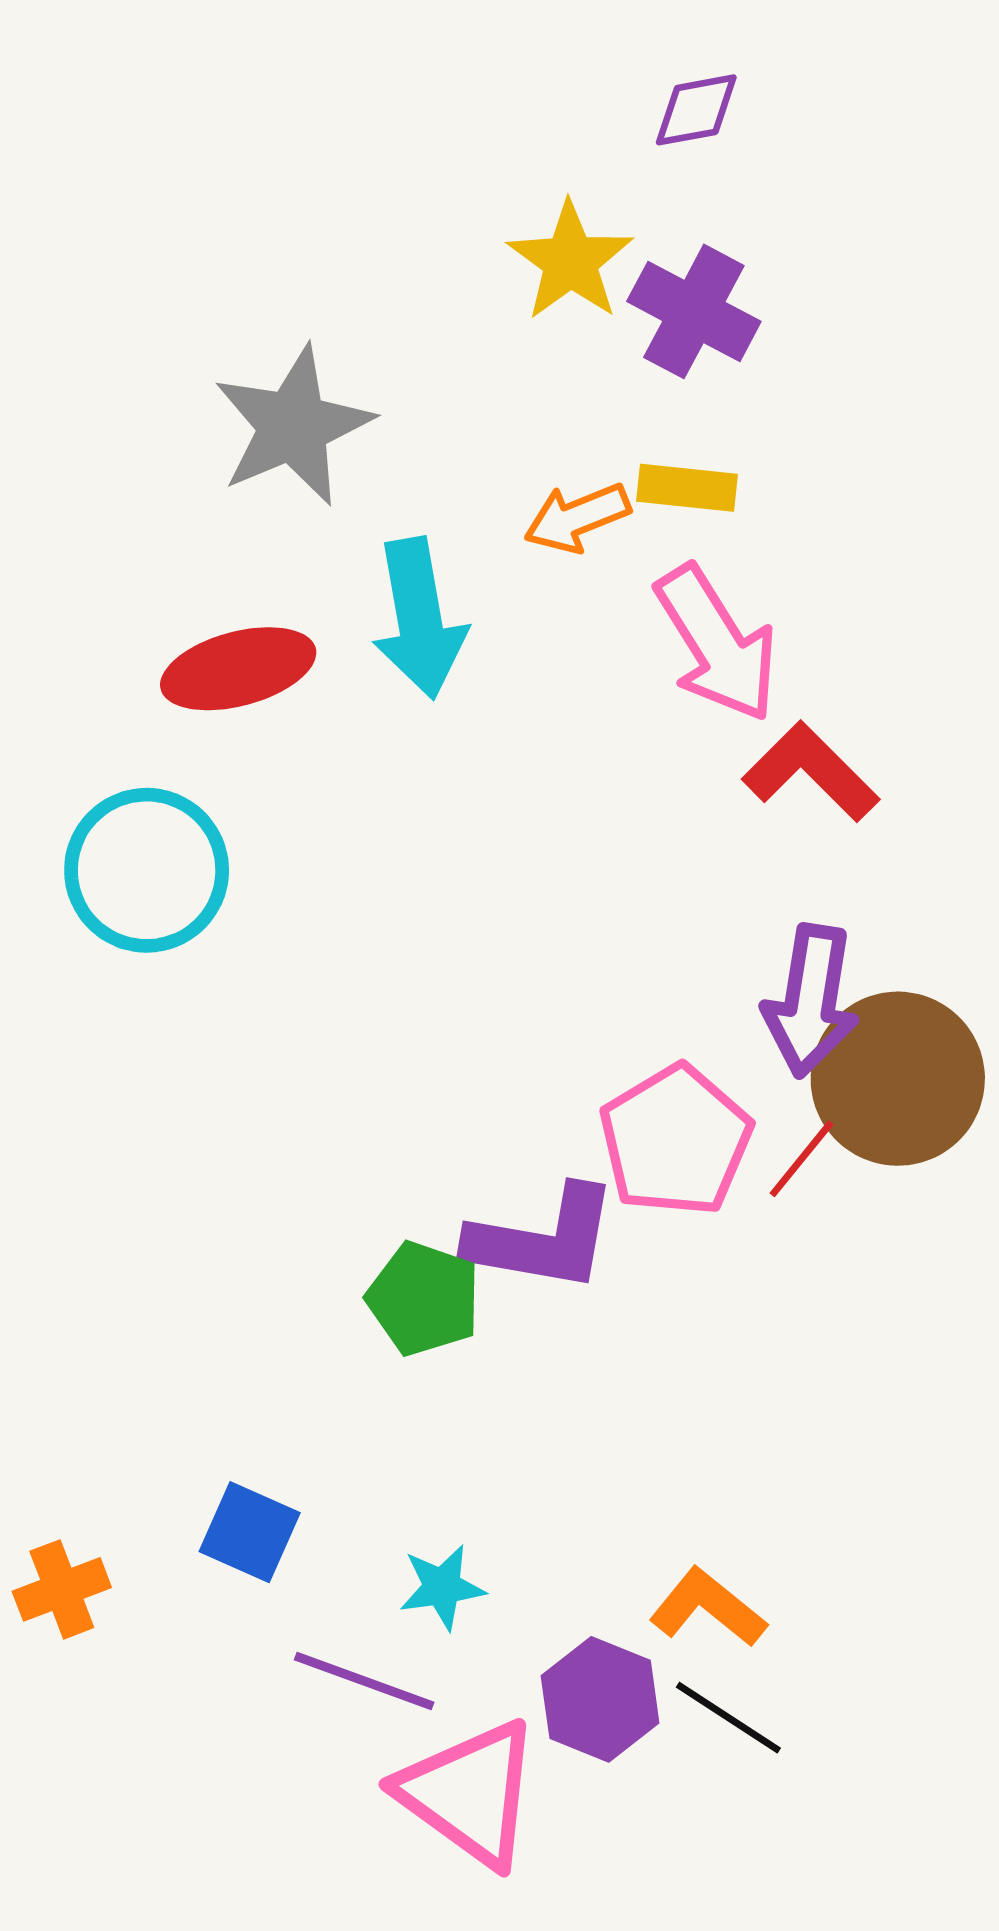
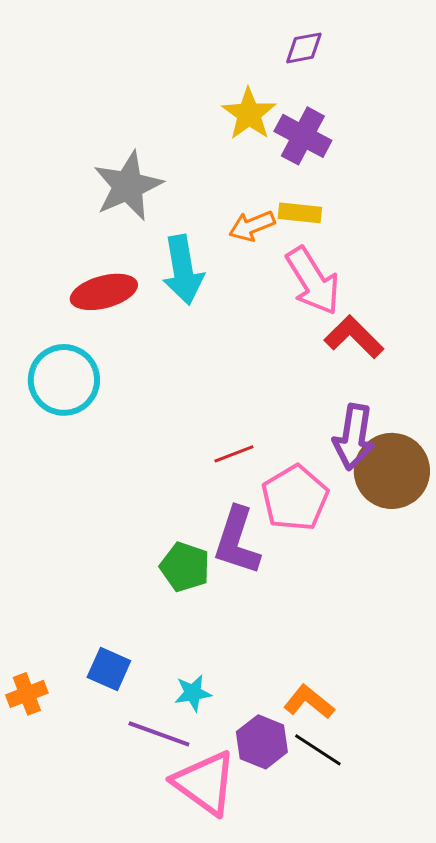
red line: (802, 1159) -> (234, 454), moved, turned 30
purple L-shape: (543, 1239) -> (237, 541), turned 98

